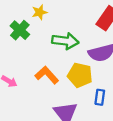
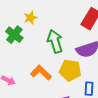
green arrow: (65, 41) -> (55, 41), turned -110

